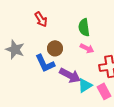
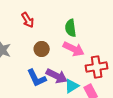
pink arrow: (87, 48) -> (74, 49), size x1.5
blue L-shape: (45, 63) -> (37, 78), moved

